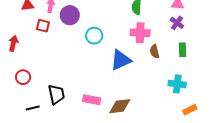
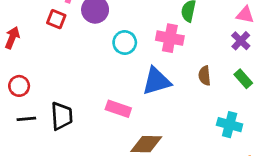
pink cross: (140, 33) -> (170, 38), moved
green rectangle: (183, 50) -> (243, 79), turned -48
pink rectangle: (92, 100) -> (118, 109), moved
black line: (33, 108) -> (26, 119), moved

